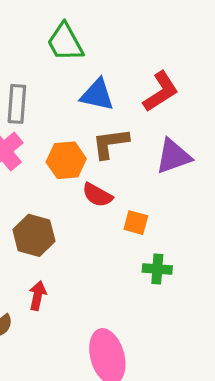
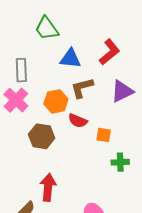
brown hexagon: (34, 235) -> (42, 136), moved
red arrow: (38, 296) -> (48, 187), size x1.5

